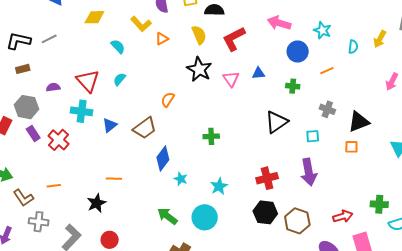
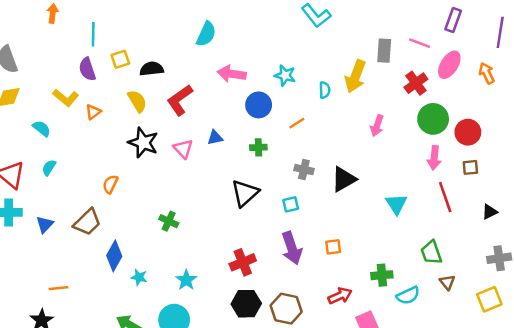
yellow arrow: (380, 39) -> (355, 76), size x1.5
green cross: (211, 136) -> (169, 221), turned 35
orange square: (351, 147) -> (333, 247), moved

